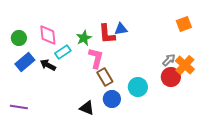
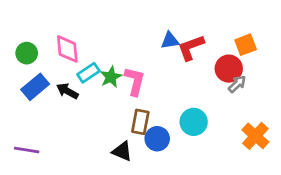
orange square: (184, 24) -> (246, 45), moved
red L-shape: (107, 34) -> (191, 48), moved, turned 75
green star: (84, 38) -> (111, 77), moved
orange cross: (185, 65) -> (255, 136), moved
brown rectangle: (105, 77) -> (140, 122), moved, turned 42
red circle: (171, 77) -> (229, 69), moved

